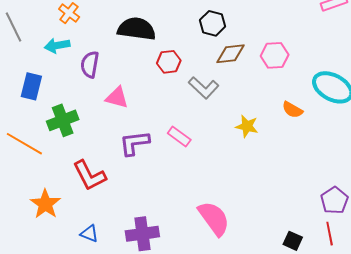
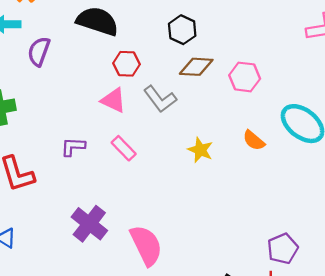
pink triangle: (117, 98) -> (113, 100), moved
purple L-shape: (134, 143) -> (73, 147), size x0.7
purple cross: (142, 234) -> (89, 224), moved, turned 36

